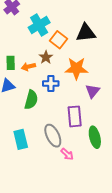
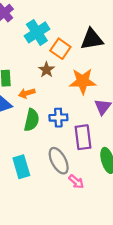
orange arrow: (28, 67) -> (27, 93), moved
blue cross: (51, 83) -> (58, 118), moved

